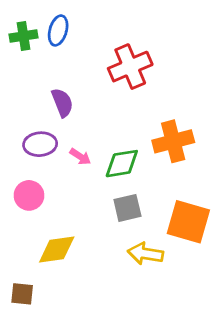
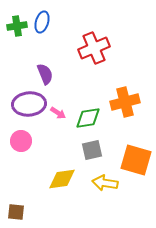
purple ellipse: (40, 144) -> (29, 104), size x1.4
yellow diamond: (57, 249) -> (62, 179), moved

